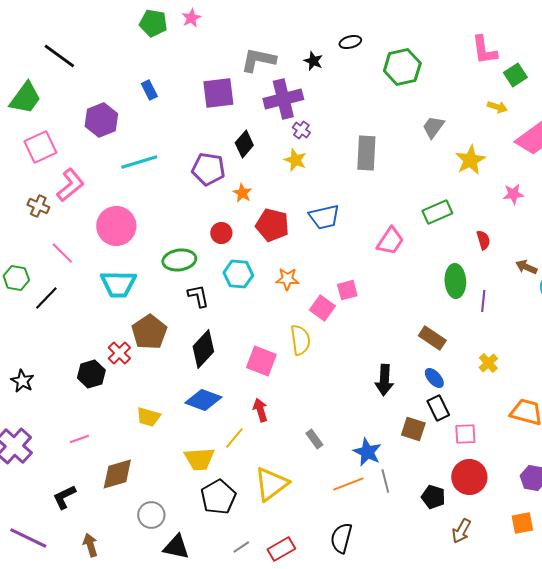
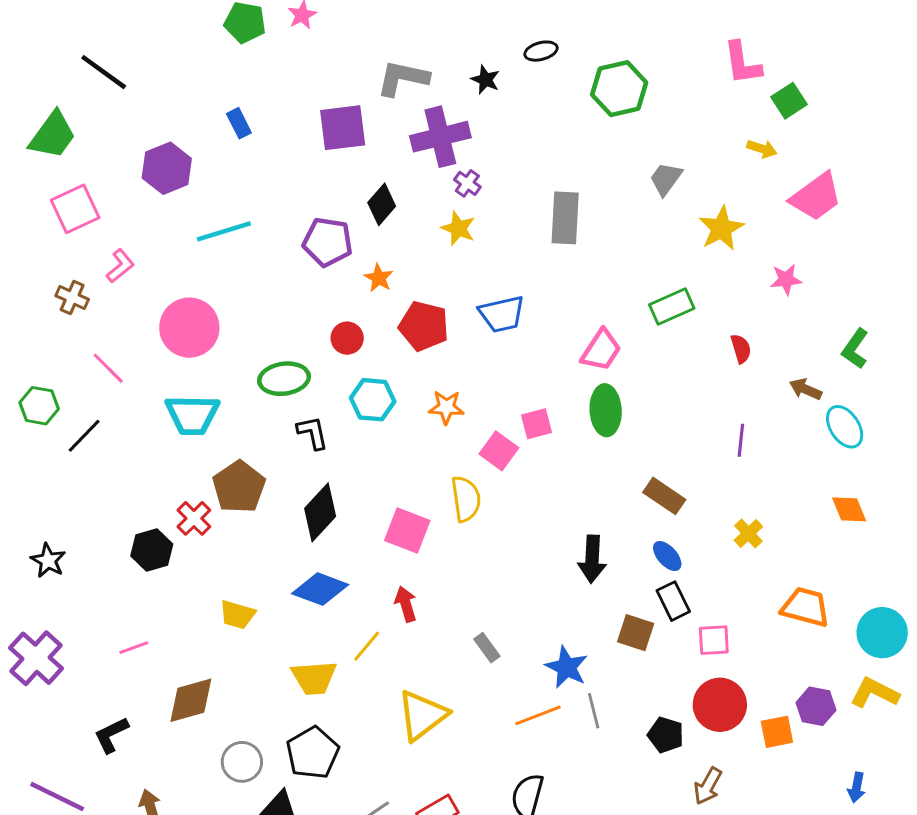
pink L-shape: (70, 185) -> (120, 266), size x0.7
green ellipse: (455, 281) -> (606, 410), moved
black pentagon: (218, 497) -> (313, 753), moved
orange square: (522, 523) -> (777, 732), moved

